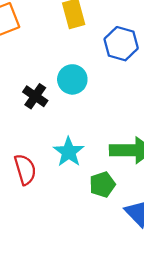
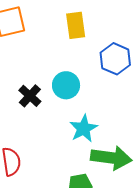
cyan star: (69, 152) -> (84, 128), moved

